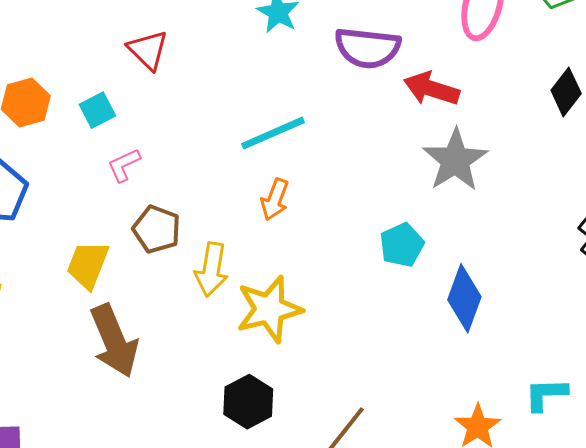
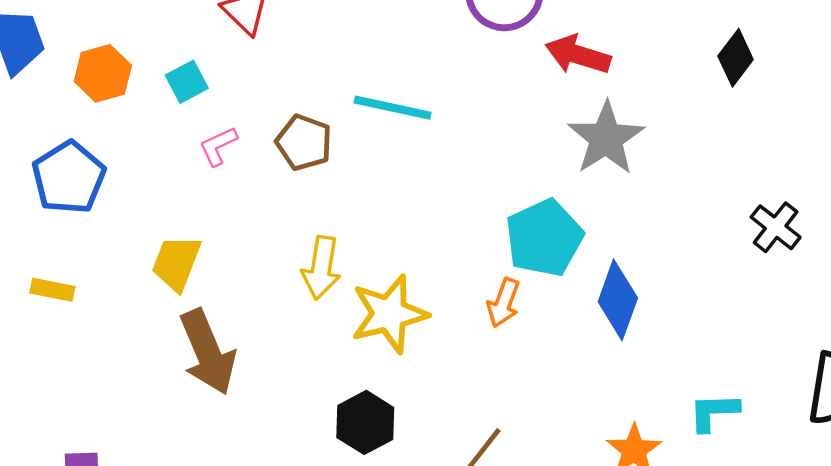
cyan line: (273, 133) -> (393, 108), turned 36
orange arrow: (275, 199) -> (504, 303), moved
brown pentagon: (157, 229) -> (304, 142), moved
cyan pentagon: (402, 245) -> (544, 238), size x1.5

